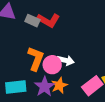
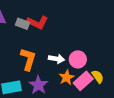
pink circle: (52, 65) -> (78, 59), moved
orange star: (59, 85) -> (67, 77), moved

